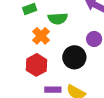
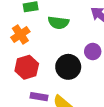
orange cross: (41, 36) -> (20, 35), moved

